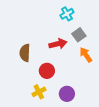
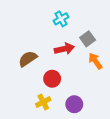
cyan cross: (67, 14) -> (61, 19), moved
brown semicircle: (25, 53) -> (28, 59), turned 54

